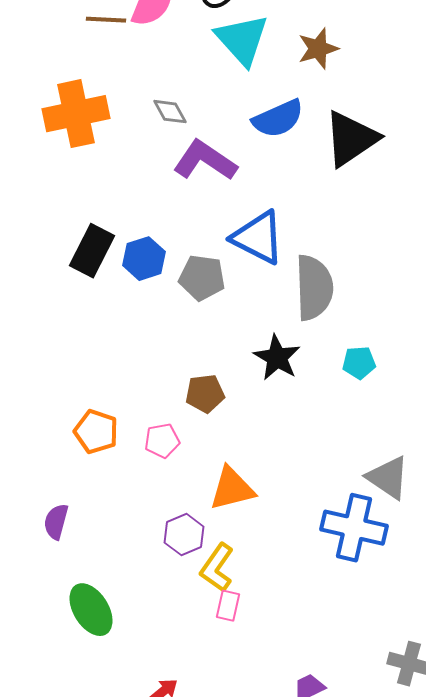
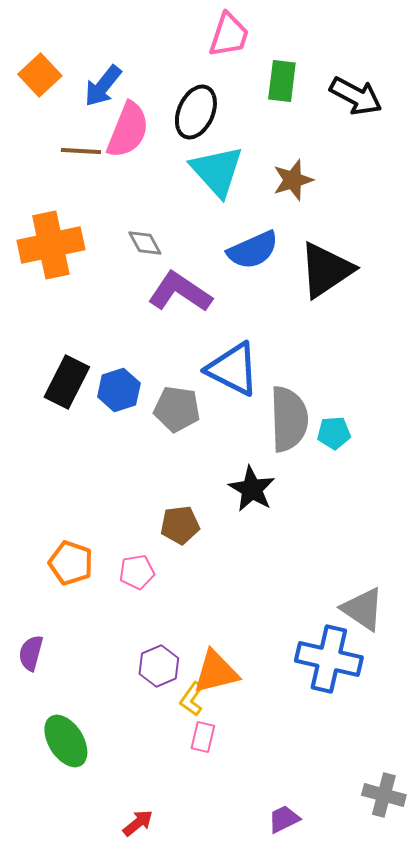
cyan pentagon: (359, 363) -> (334, 433), moved
orange triangle: (232, 489) -> (216, 672), moved
yellow L-shape: (217, 568) -> (192, 699), size x0.7

